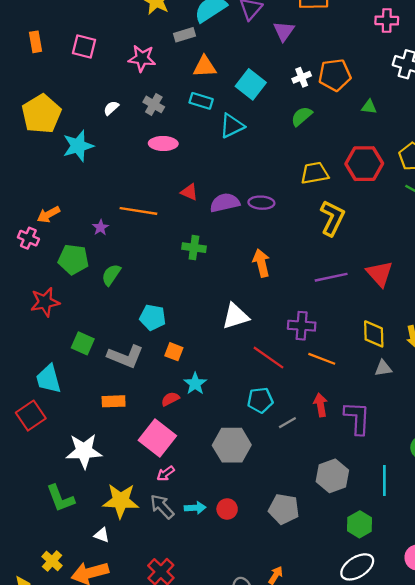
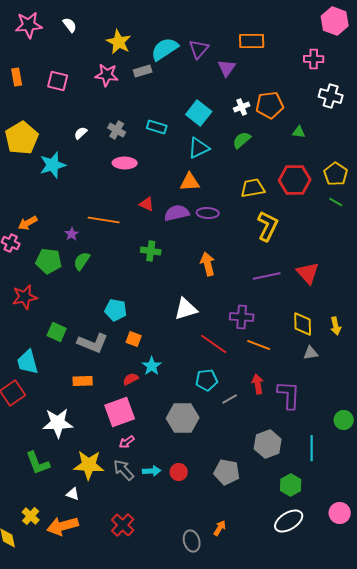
pink star: (142, 58) -> (107, 75), moved
orange triangle: (205, 67) -> (190, 182), moved
cyan triangle: (232, 126) -> (199, 148), moved
green semicircle: (111, 275) -> (82, 261), moved
pink square: (157, 438) -> (120, 412), turned 32

